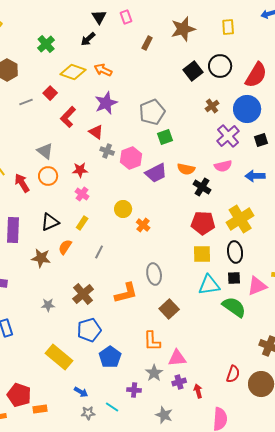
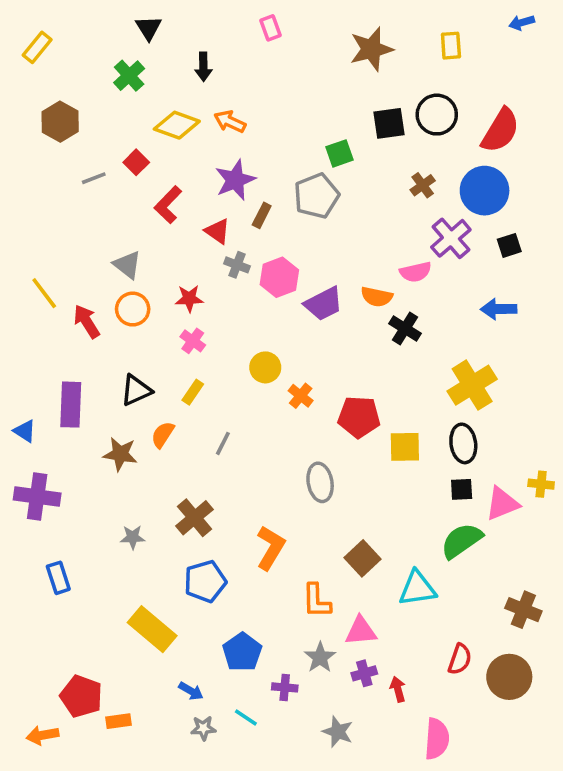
black triangle: (99, 17) -> (149, 28), moved
black arrow: (88, 39) -> (203, 67), turned -49
brown rectangle: (147, 43) -> (262, 215), moved
black square: (193, 71) -> (389, 123), turned 30
green square: (165, 137) -> (340, 153), moved
pink semicircle: (223, 166) -> (416, 272), moved
red pentagon: (203, 223) -> (359, 417), moved
cyan triangle: (209, 285) -> (417, 588), moved
orange L-shape: (126, 293) -> (271, 548), moved, turned -45
green semicircle: (234, 307) -> (462, 541), turned -70
brown square: (169, 309) -> (363, 558), moved
blue pentagon: (110, 357) -> (242, 652), moved

